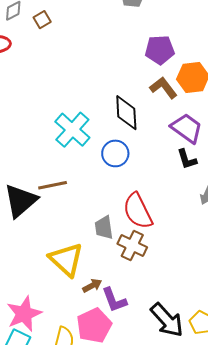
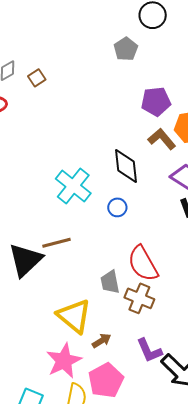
blue circle: (115, 153) -> (117, 207), size x0.7
purple L-shape: (114, 300) -> (149, 351), moved
pink star: (24, 314) -> (64, 361), moved

